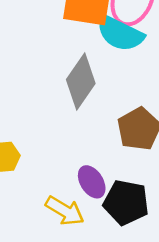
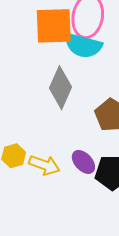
yellow arrow: (65, 211) -> (44, 165), moved

